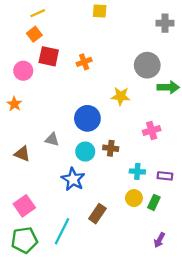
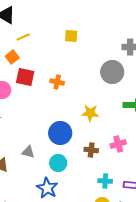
yellow line: (38, 13) -> (23, 37), moved
orange cross: (84, 62) -> (57, 82), turned 32
gray circle: (147, 65) -> (112, 72), moved
brown cross: (111, 148) -> (91, 150), moved

